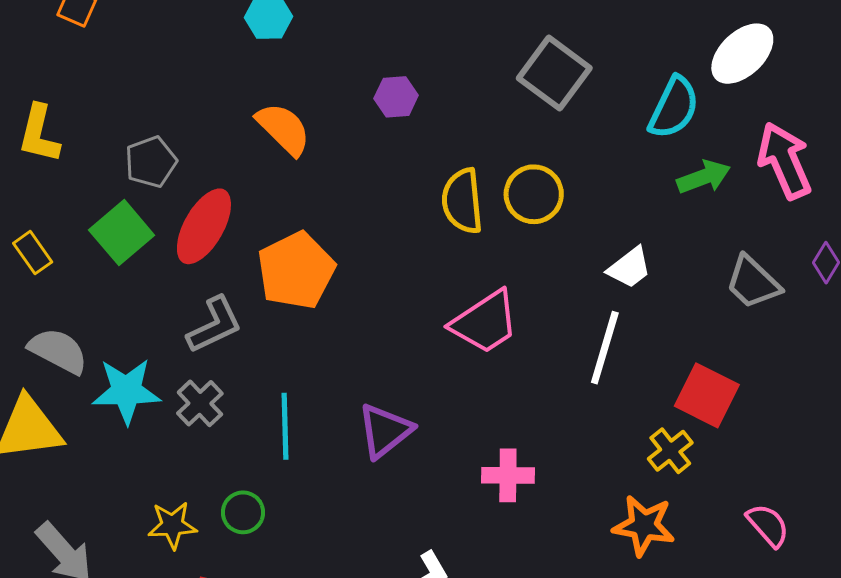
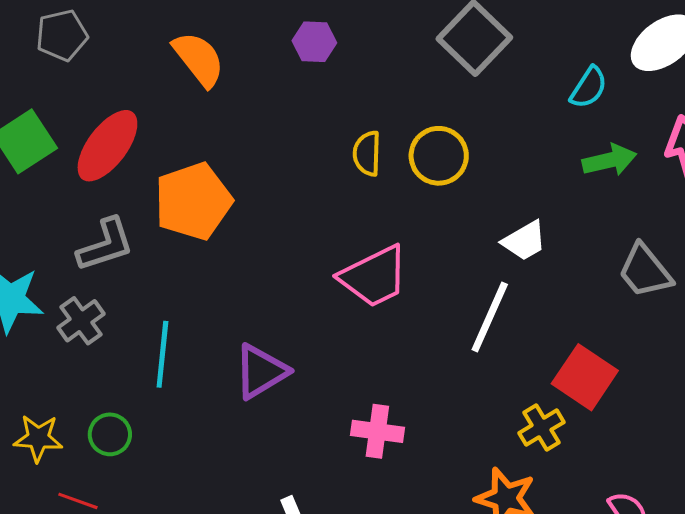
cyan semicircle: (674, 108) -> (589, 88), size x0.7
gray pentagon: (151, 162) -> (62, 35), moved
yellow semicircle: (462, 201) -> (367, 153), size x0.7

